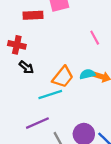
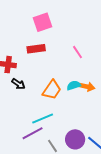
red rectangle: (33, 15) -> (36, 49), moved
cyan line: (50, 94) -> (43, 118), moved

